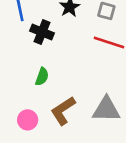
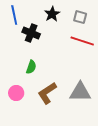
pink circle: (28, 120) -> (16, 93), moved

